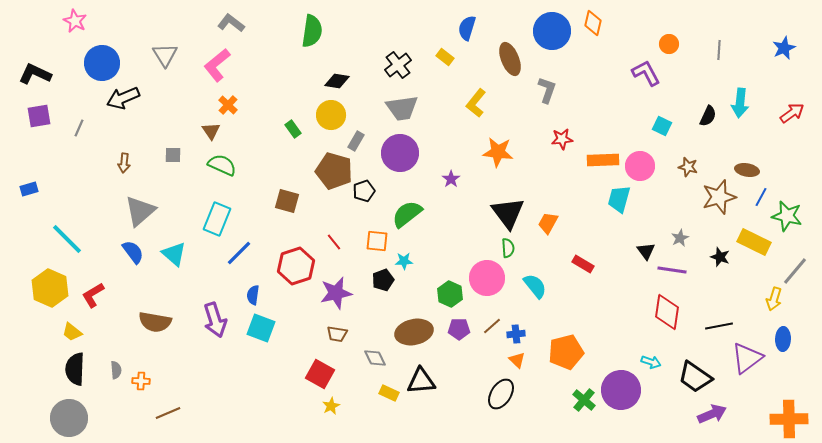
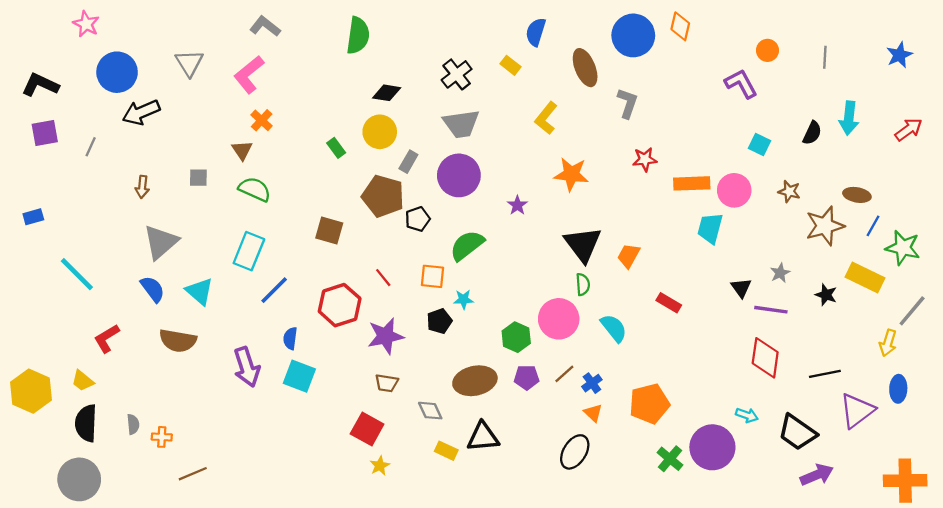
yellow hexagon: (50, 288) -> (31, 391), moved
brown semicircle: (155, 322) -> (178, 341), moved
blue cross: (516, 334) -> (592, 383), turned -30

